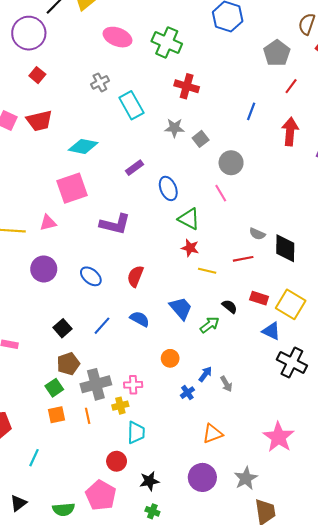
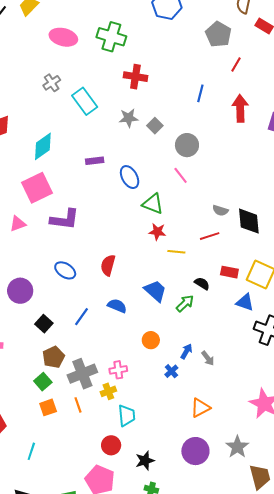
cyan diamond: (83, 146) -> (43, 146), turned -40
purple rectangle: (134, 168) -> (95, 161), turned 36
purple L-shape: (115, 224) -> (65, 219), moved
purple circle: (44, 269) -> (20, 291), moved

